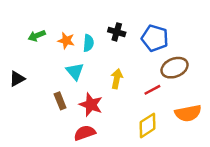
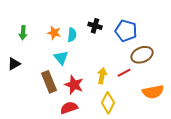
green arrow: (37, 36) -> (23, 33), moved, turned -64
yellow arrow: (117, 79) -> (102, 76), moved
brown rectangle: (60, 101) -> (49, 82), size x1.5
yellow diamond: (147, 125) -> (108, 103), moved, turned -30

